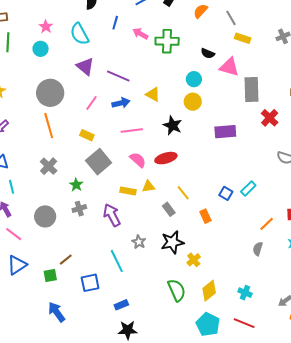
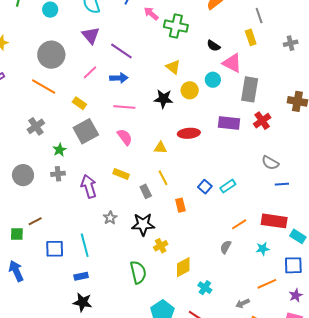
gray line: (231, 18) -> (259, 16), moved
yellow rectangle: (243, 38) -> (251, 37), turned 42
cyan circle: (194, 79) -> (213, 80), moved
yellow triangle: (153, 94) -> (173, 67), moved
black star: (172, 125) -> (163, 99), moved, turned -30
orange line: (49, 126) -> (44, 86), turned -55
purple rectangle: (225, 132) -> (229, 123), moved
red ellipse: (166, 158) -> (189, 133), moved
yellow triangle: (149, 186) -> (161, 148), moved
yellow rectangle: (128, 191) -> (121, 174), moved
cyan line: (117, 261) -> (85, 245), moved
yellow diamond: (209, 291) -> (183, 267), moved

